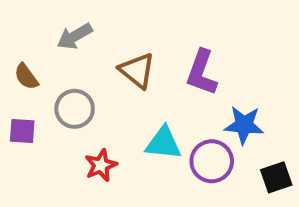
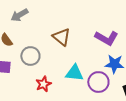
gray arrow: (75, 36) -> (19, 15), moved
purple L-shape: (202, 73) -> (106, 38), moved, turned -80

